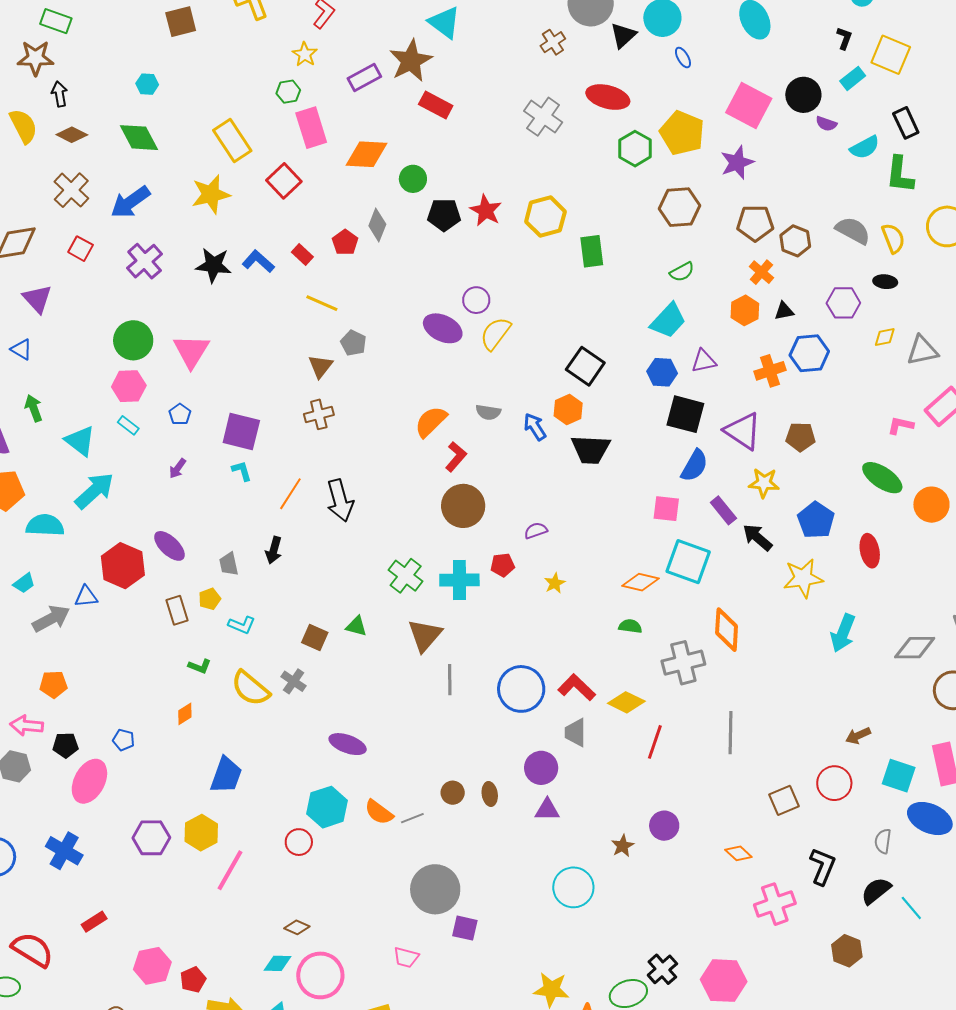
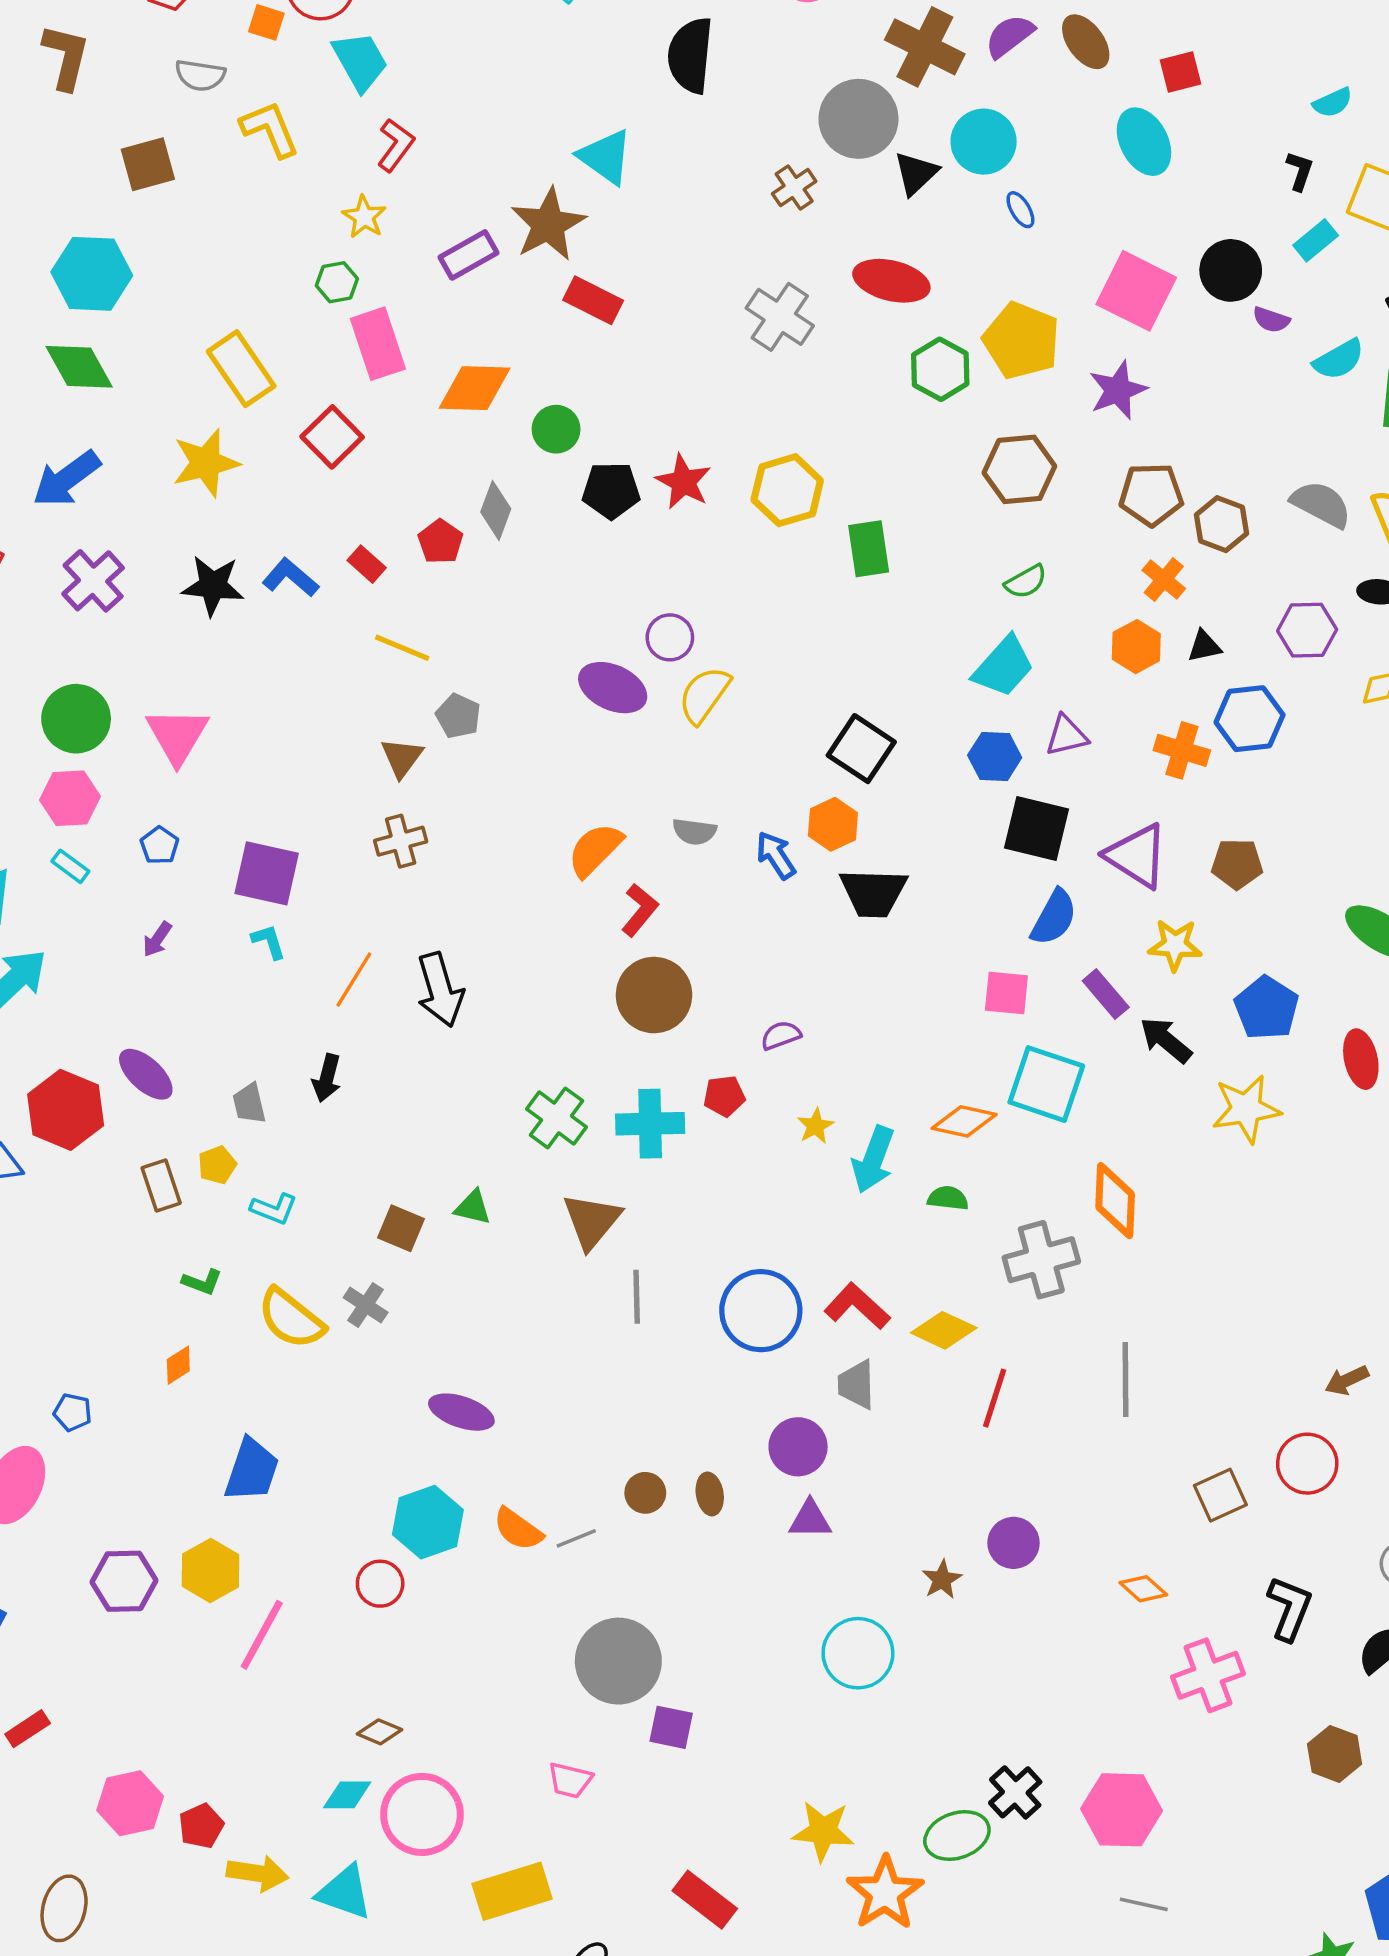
cyan hexagon: (147, 84) -> (92, 274), size x2.0
orange cross: (770, 371) -> (1182, 750), turned 36
cyan arrow: (843, 633) -> (873, 1159), moved

